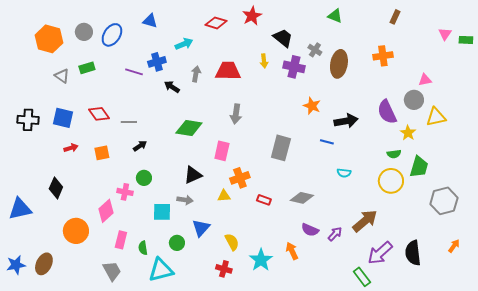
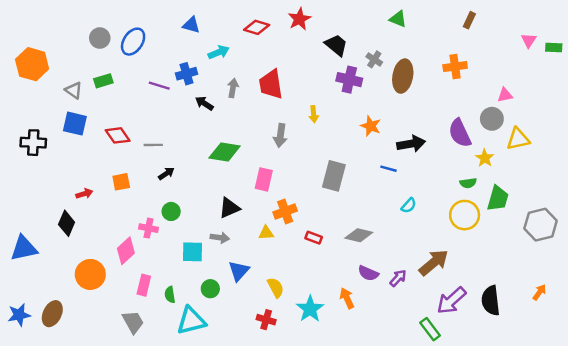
blue triangle: (150, 21) -> (191, 25), moved
orange hexagon: (49, 39) -> (32, 64), moved
yellow arrow: (264, 61) -> (314, 114), moved
red trapezoid: (228, 71) -> (271, 84), turned -100
blue square: (63, 118) -> (75, 124), moved
red arrow: (71, 148) -> (84, 194), moved
cyan semicircle: (344, 173) -> (409, 206), turned -56
gray hexagon: (444, 201) -> (541, 225), moved

